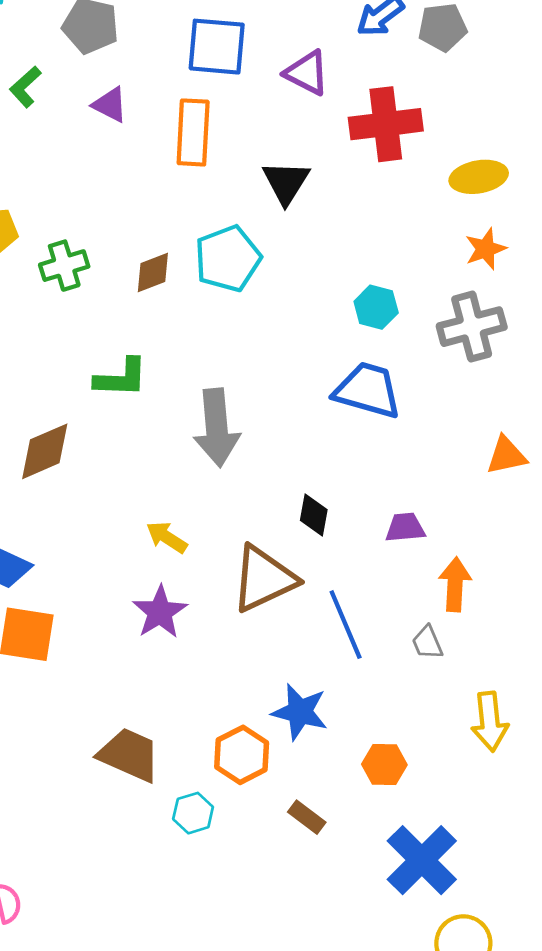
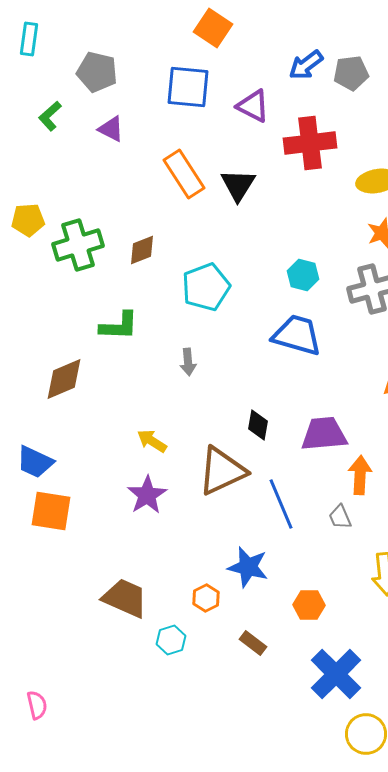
orange rectangle: (193, 132) -> (184, 174), moved, turned -36
cyan pentagon: (228, 259) -> (206, 287), moved
green cross: (64, 266) -> (78, 245), size x1.4
gray arrow: (217, 428) -> (188, 362), size x0.5
purple trapezoid: (405, 528) -> (324, 434), size x1.6
orange hexagon: (242, 755) -> (206, 598), size x0.7

